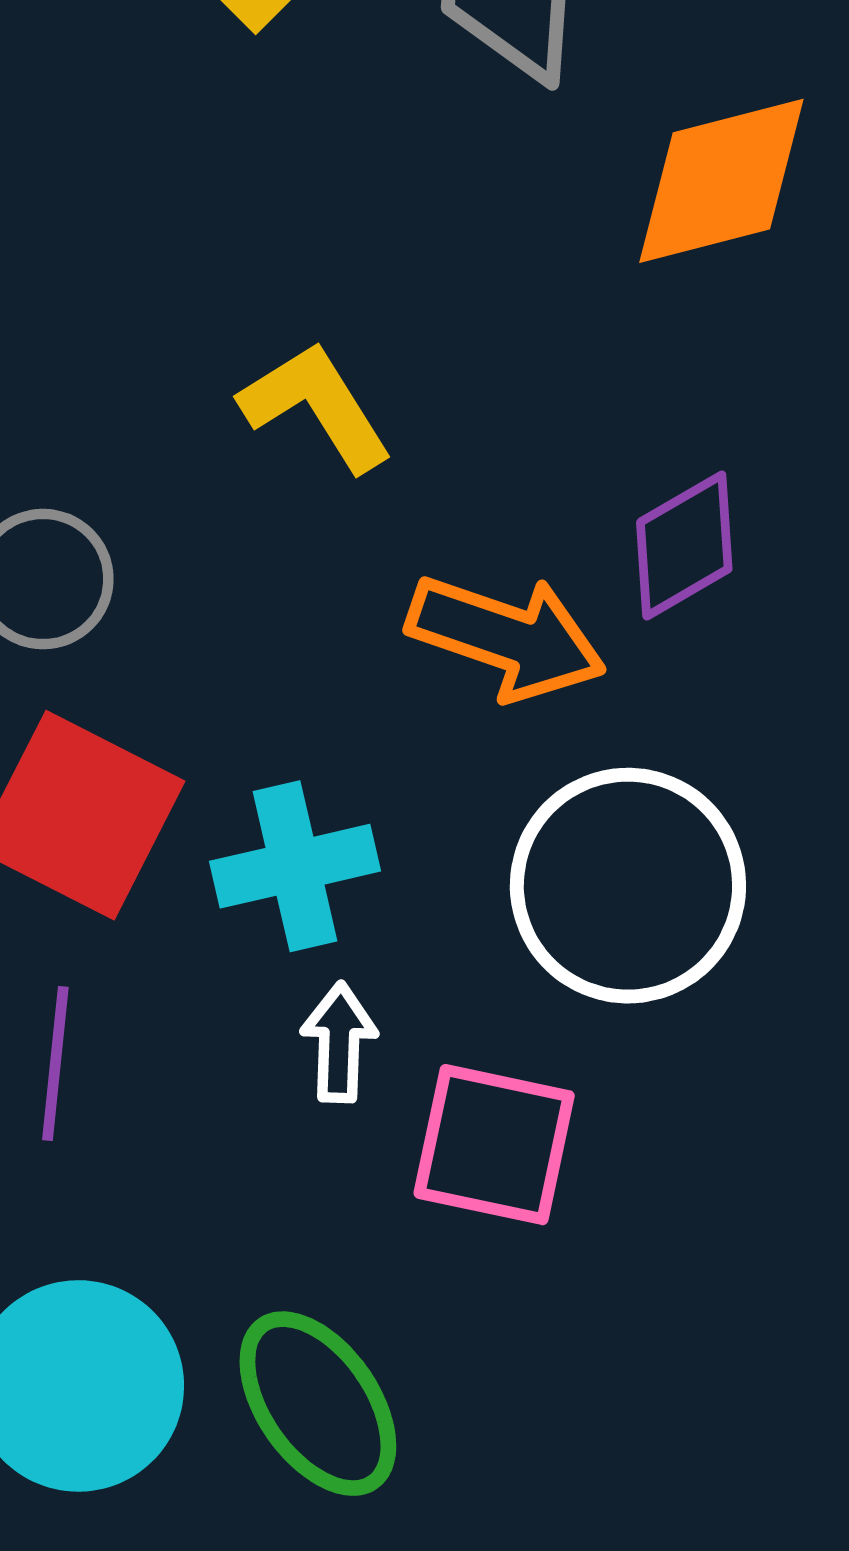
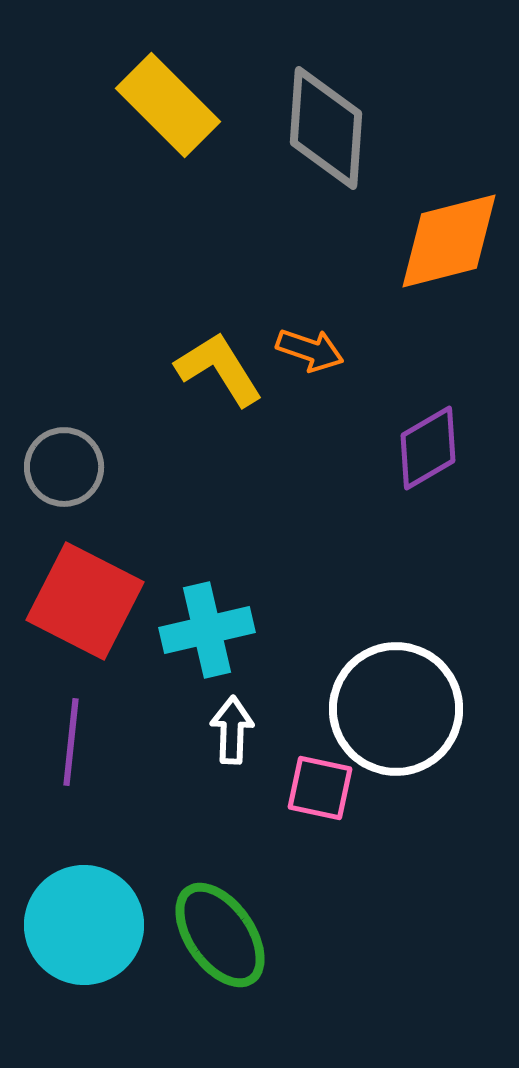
orange arrow: (506, 637) -> (310, 350), moved, size x0.6
white circle: (628, 886) -> (396, 709), moved
pink square: (494, 1145) -> (320, 788), size x0.7

